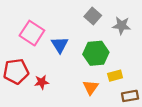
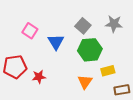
gray square: (93, 16) -> (83, 26), moved
pink square: (32, 33) -> (30, 31), size x0.7

